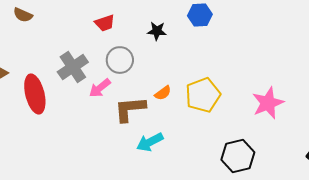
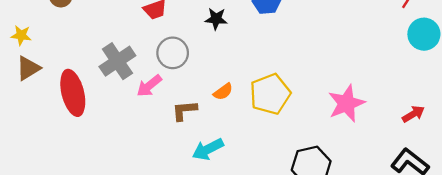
brown L-shape: (130, 109) -> (184, 110), size x0.7

